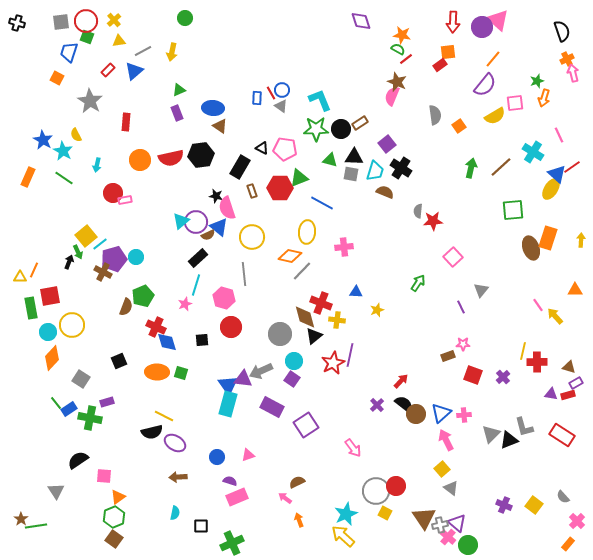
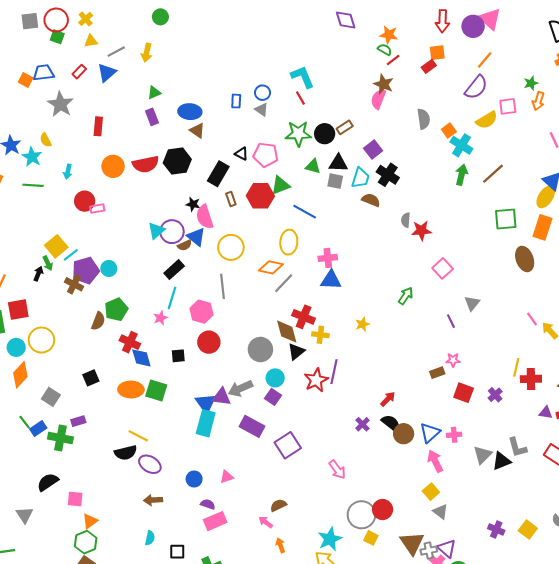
blue trapezoid: (69, 52) -> (44, 73), moved, turned 65
red line: (271, 93) -> (300, 98), moved
cyan L-shape: (320, 100) -> (303, 77), moved
cyan cross: (533, 152) -> (461, 145), moved
green line: (64, 178) -> (33, 185), turned -30
orange rectangle: (548, 238) -> (543, 227), moved
blue triangle: (356, 292) -> (331, 280), moved, size x1.5
green square: (181, 373) -> (156, 391), size x1.5

